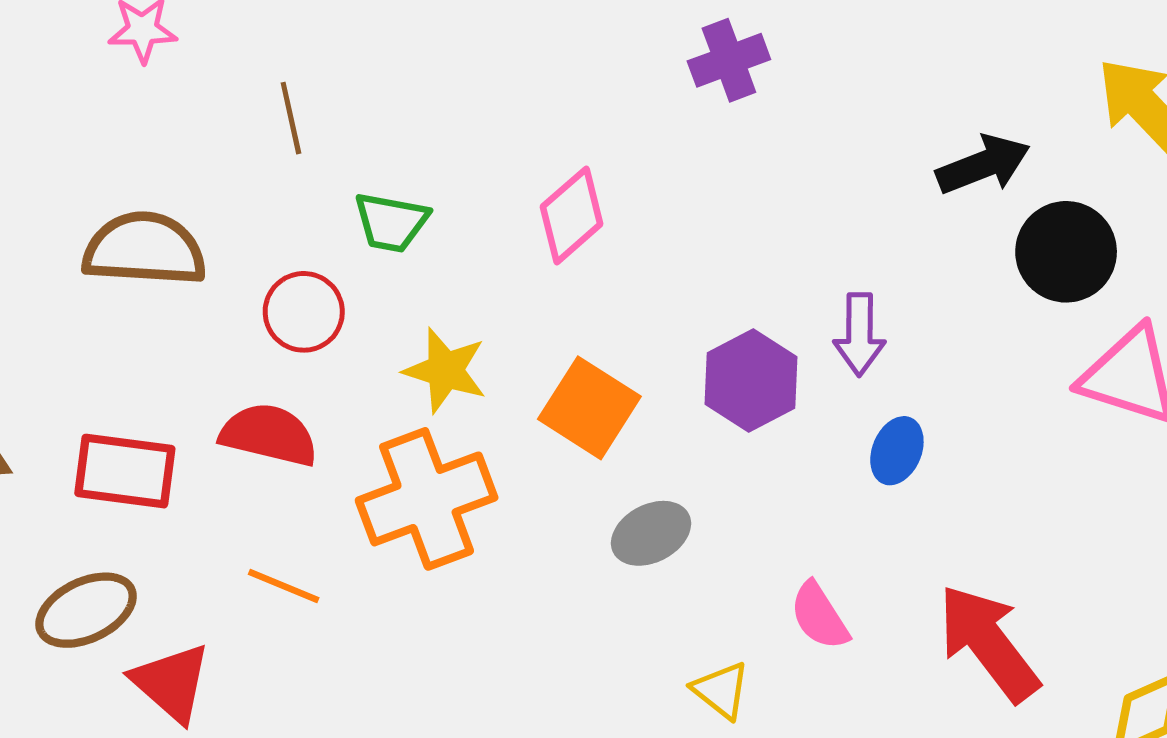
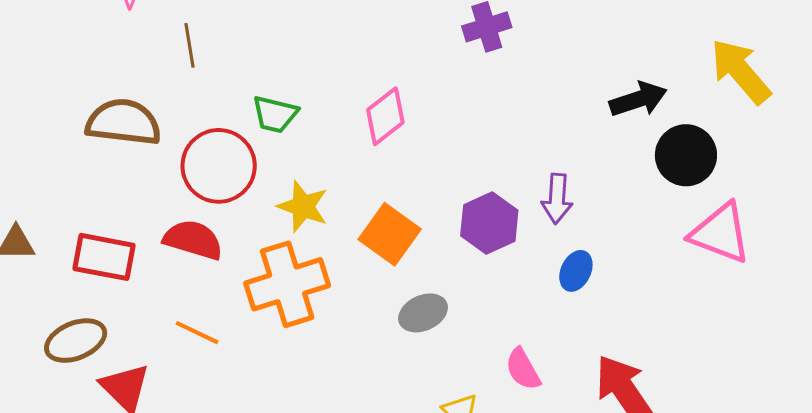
brown line: (291, 118) -> (189, 45), moved
red circle: (304, 312) -> (219, 166), size x1.5

